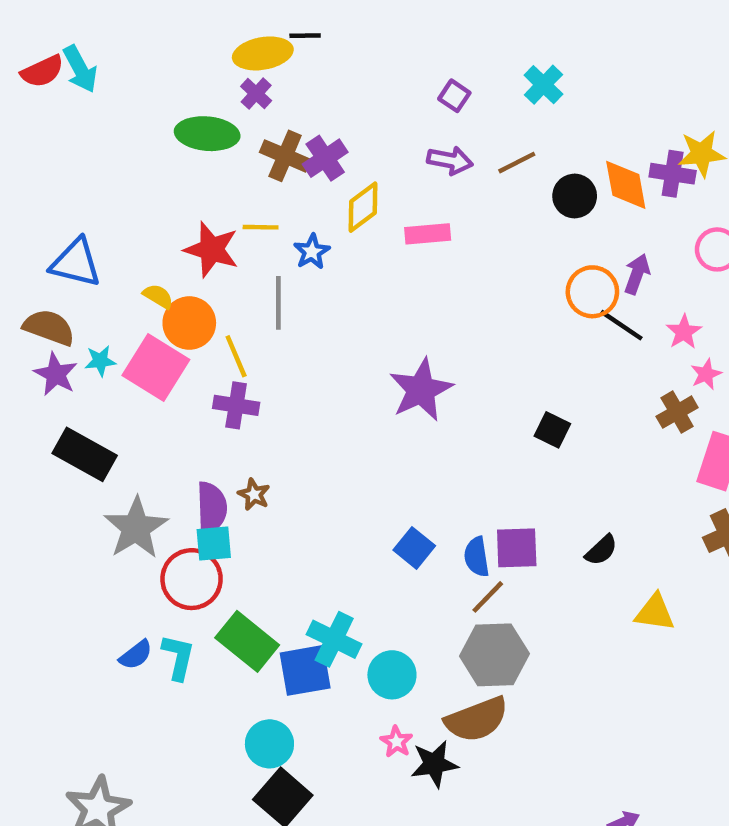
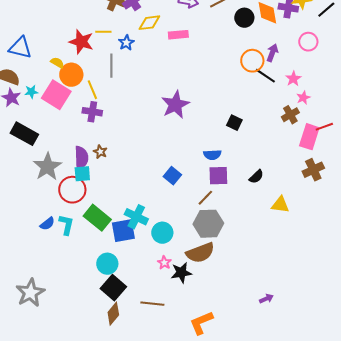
yellow diamond: (363, 207) -> (149, 23), turned 30
blue semicircle: (477, 557) -> (212, 155), moved, turned -84

